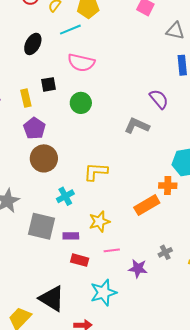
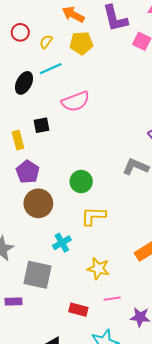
cyan line: (70, 30) -> (51, 69), moved
pink semicircle: (81, 63) -> (75, 101), turned -32
green circle: (81, 103) -> (81, 182), moved
yellow star: (99, 222) -> (98, 269), turned 30
purple rectangle: (71, 236) -> (13, 301), moved

